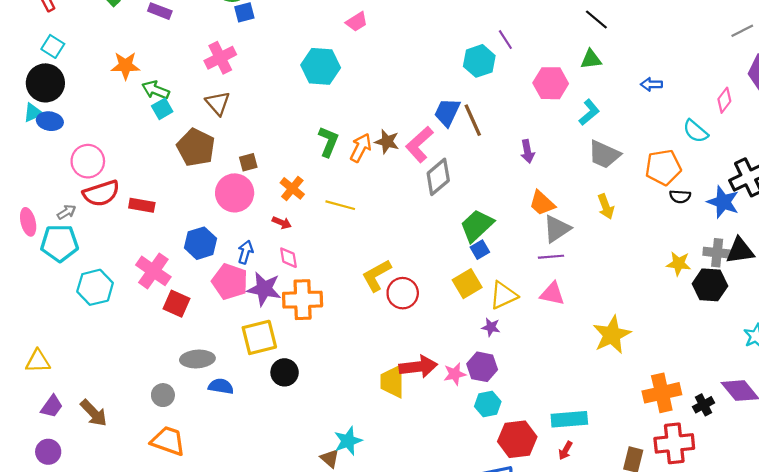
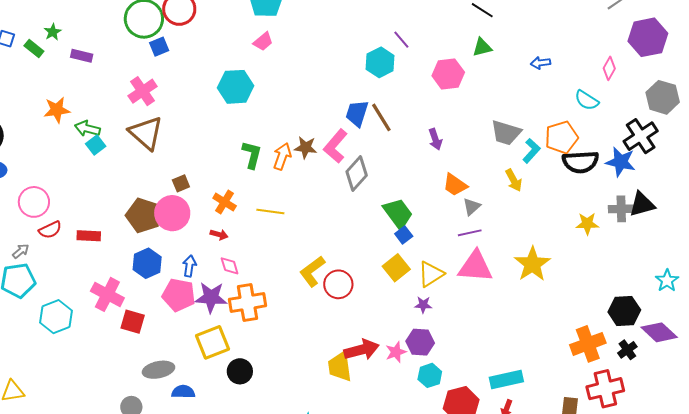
brown triangle: (218, 103) -> (146, 133), size x1.5
cyan L-shape: (589, 112) -> (531, 151), moved
brown pentagon: (196, 147) -> (143, 215), moved
red semicircle: (101, 193) -> (50, 230), size x0.7
black semicircle: (680, 196) -> (580, 162), size x1.8
green trapezoid: (477, 226) -> (398, 213), turned 104
gray triangle: (557, 229) -> (472, 207), size x0.7
black hexagon: (710, 285) -> (624, 311), moved
pink triangle: (552, 294) -> (475, 267), size x1.5
yellow star: (612, 335) -> (532, 264), moved

